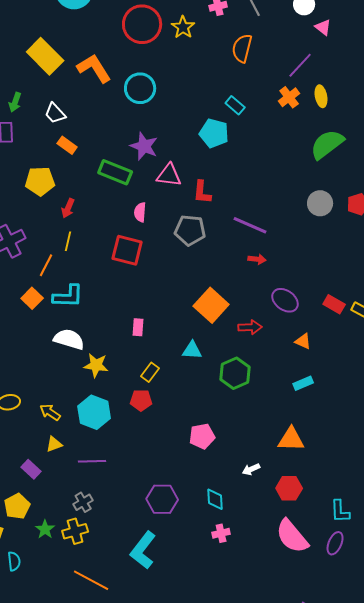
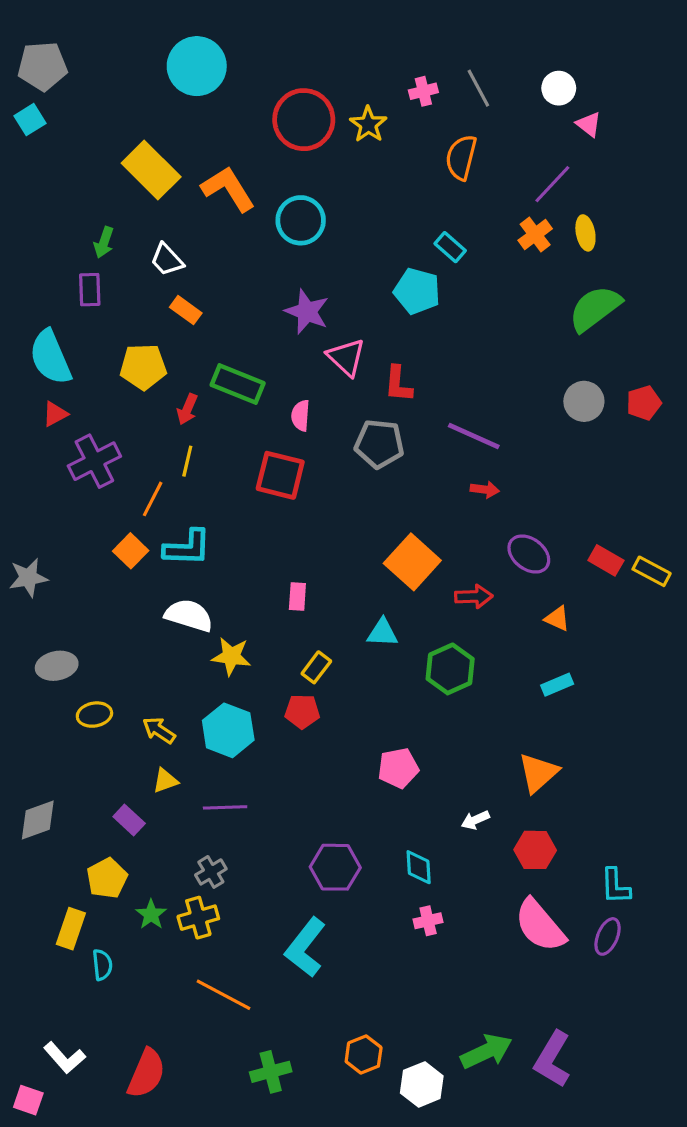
green rectangle: (115, 172) -> (238, 384), moved
pink triangle: (169, 175) -> (346, 357), turned 36
orange triangle: (291, 439) -> (538, 773), turned -44

